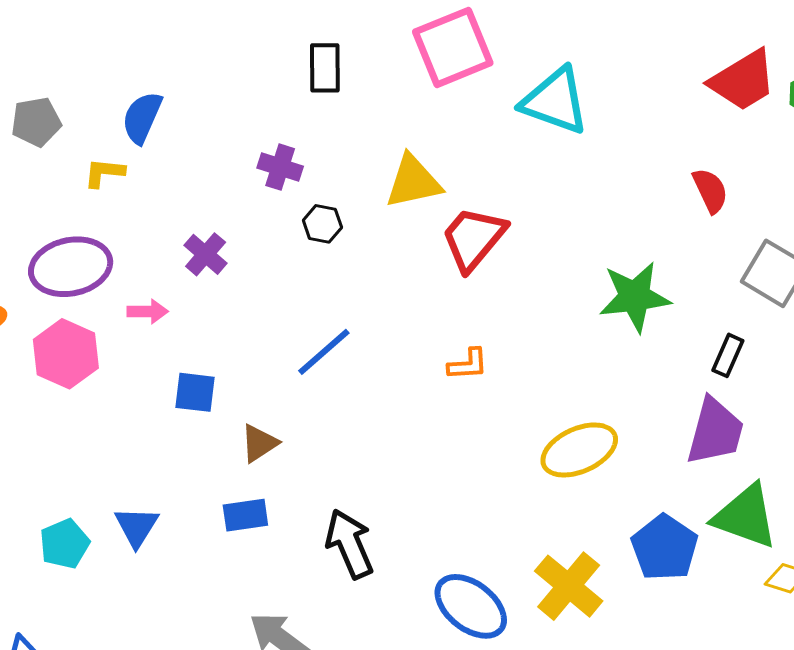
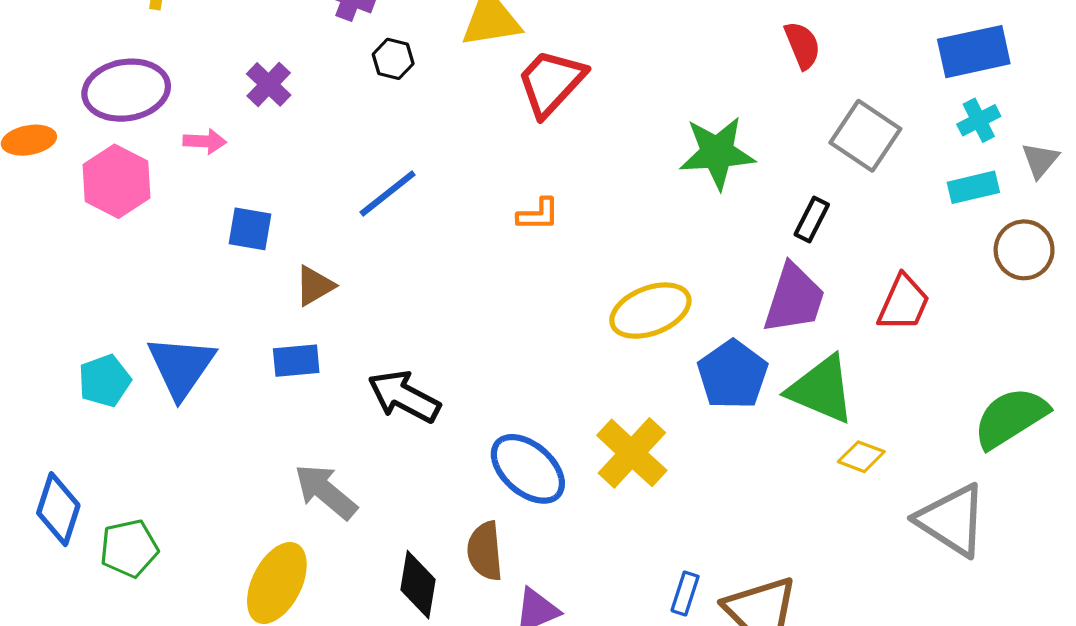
blue triangle: (136, 527) -> (181, 367), size x1.5
black arrow: (350, 544) -> (404, 396), turned -42
blue pentagon: (665, 548) -> (733, 375), moved

